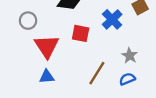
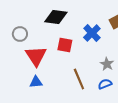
brown line: (97, 73) -> (79, 79), turned -55

